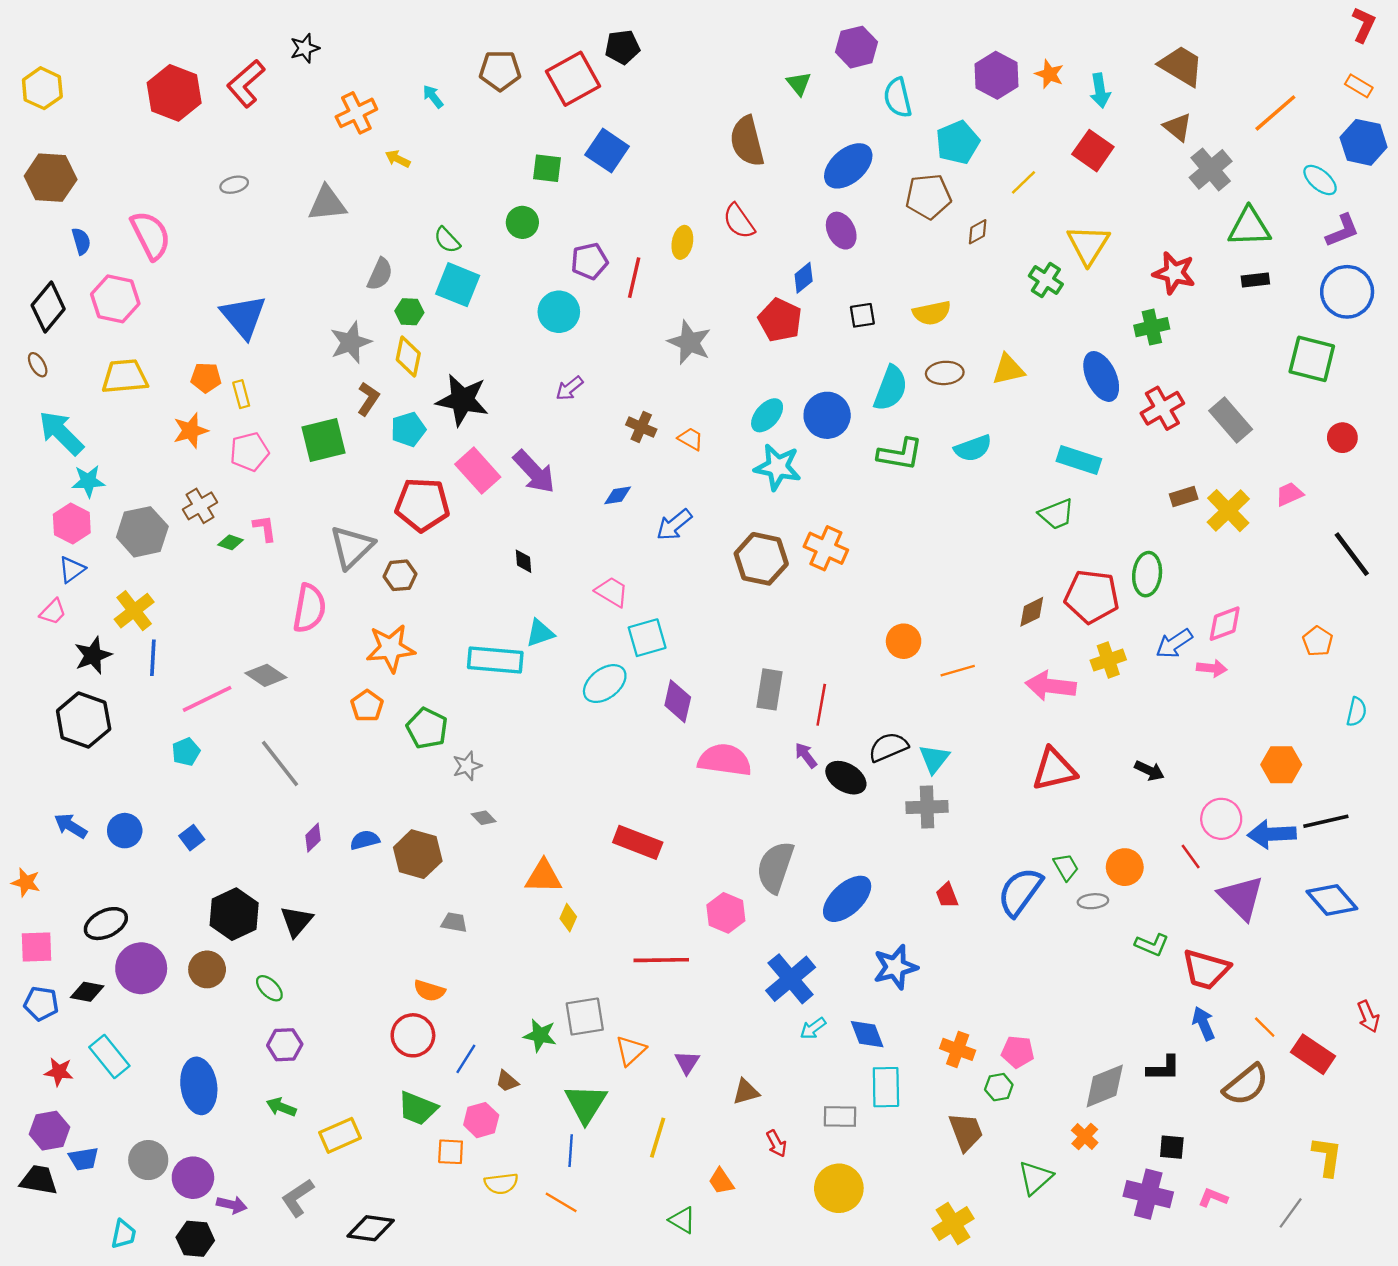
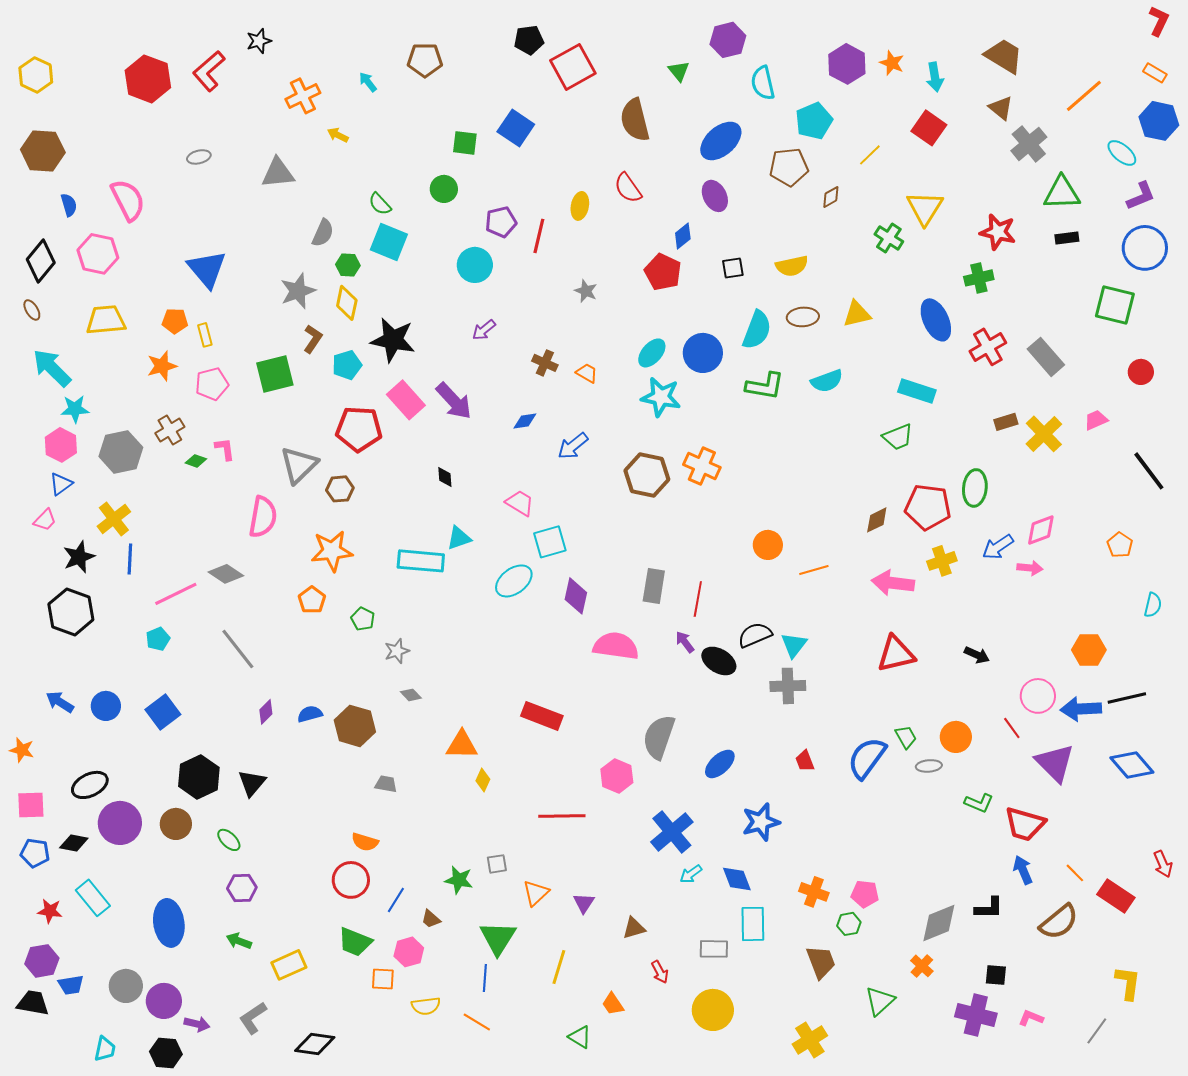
red square: (573, 79) -> (573, 67), moved
gray star: (689, 342) -> (586, 291), size x0.6
green pentagon: (427, 728) -> (363, 619), size x0.7
blue square: (192, 838) -> (163, 712), size x1.6
blue ellipse: (847, 899) -> (720, 764), size x0.7
gray square: (585, 1016) -> (497, 864), size x0.6

